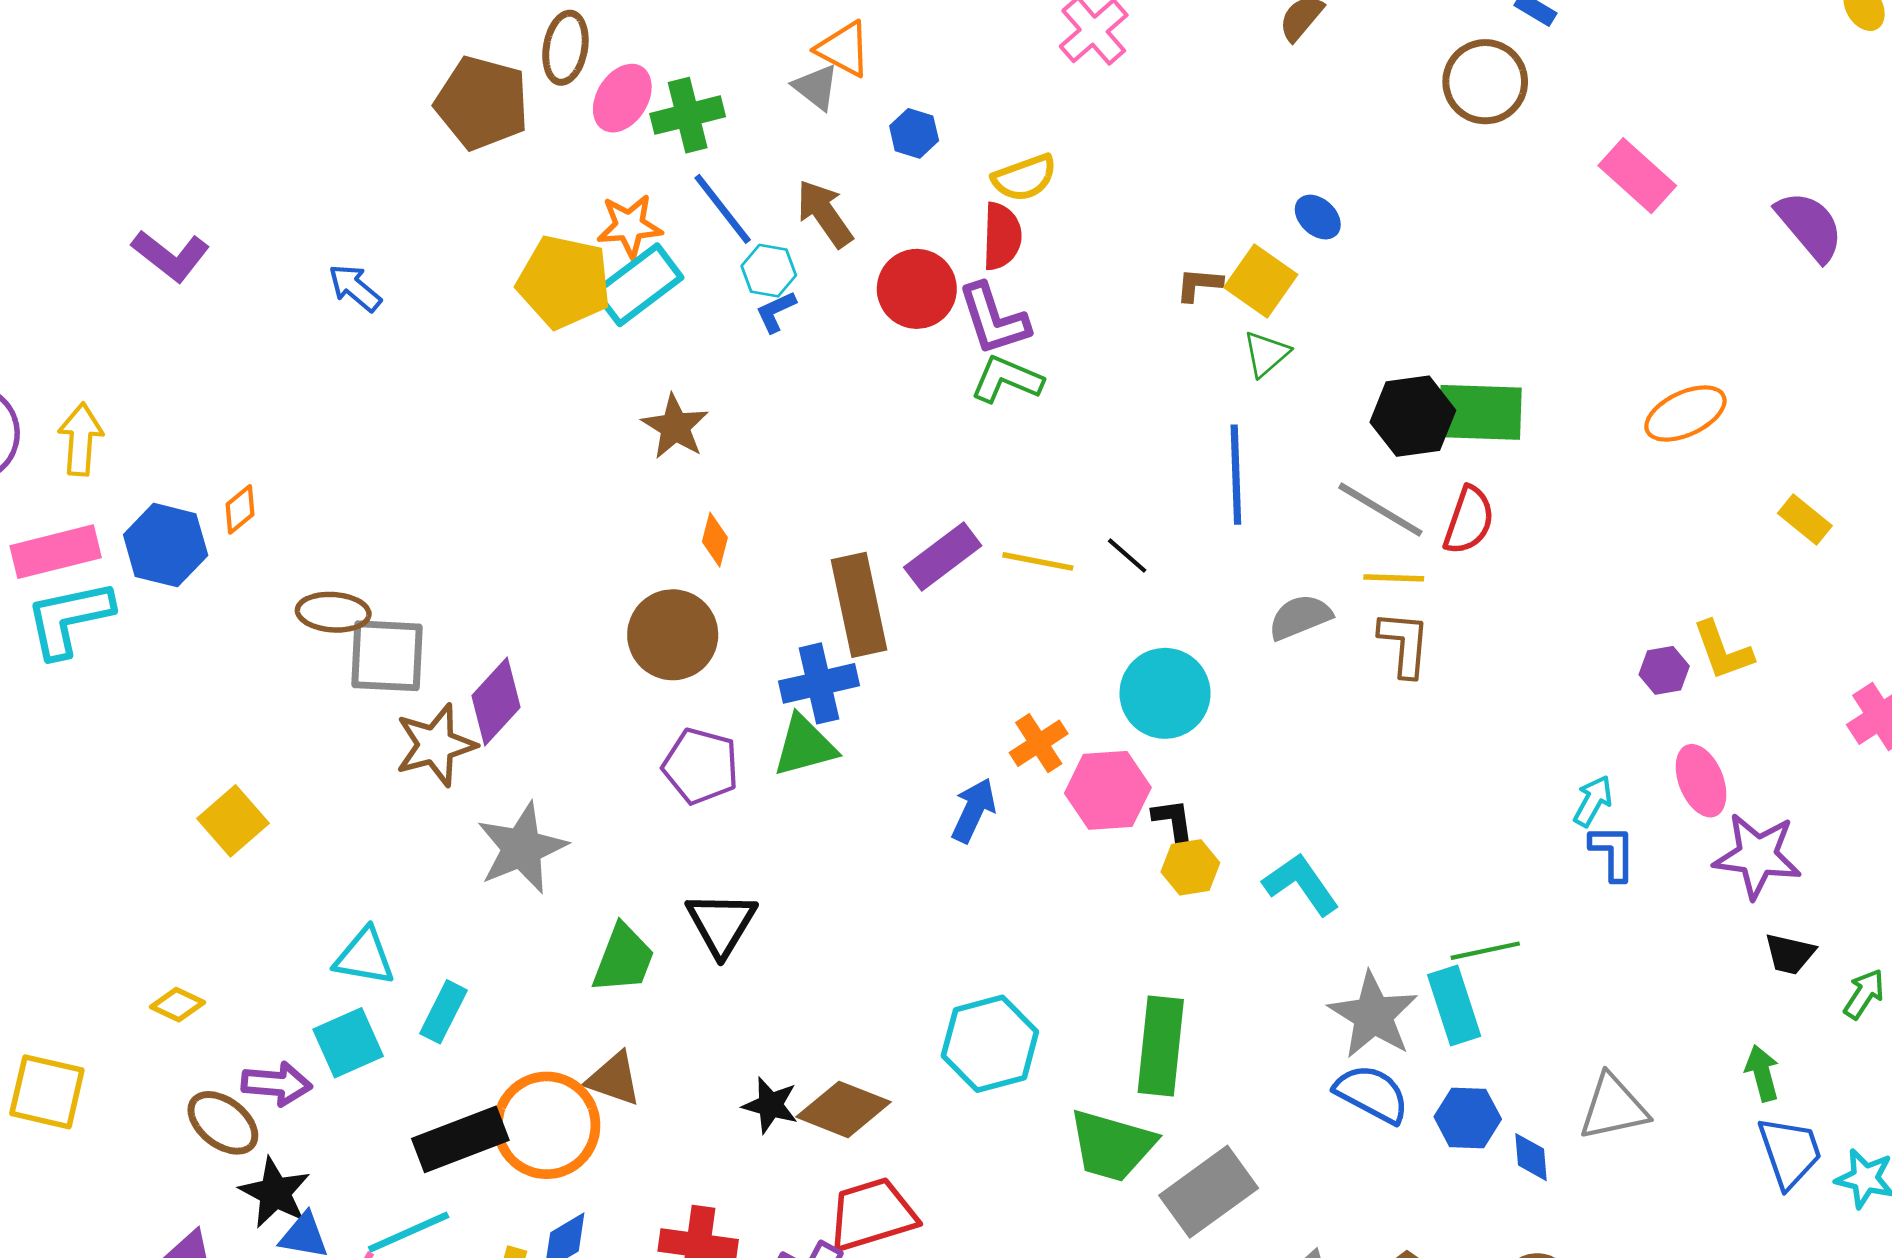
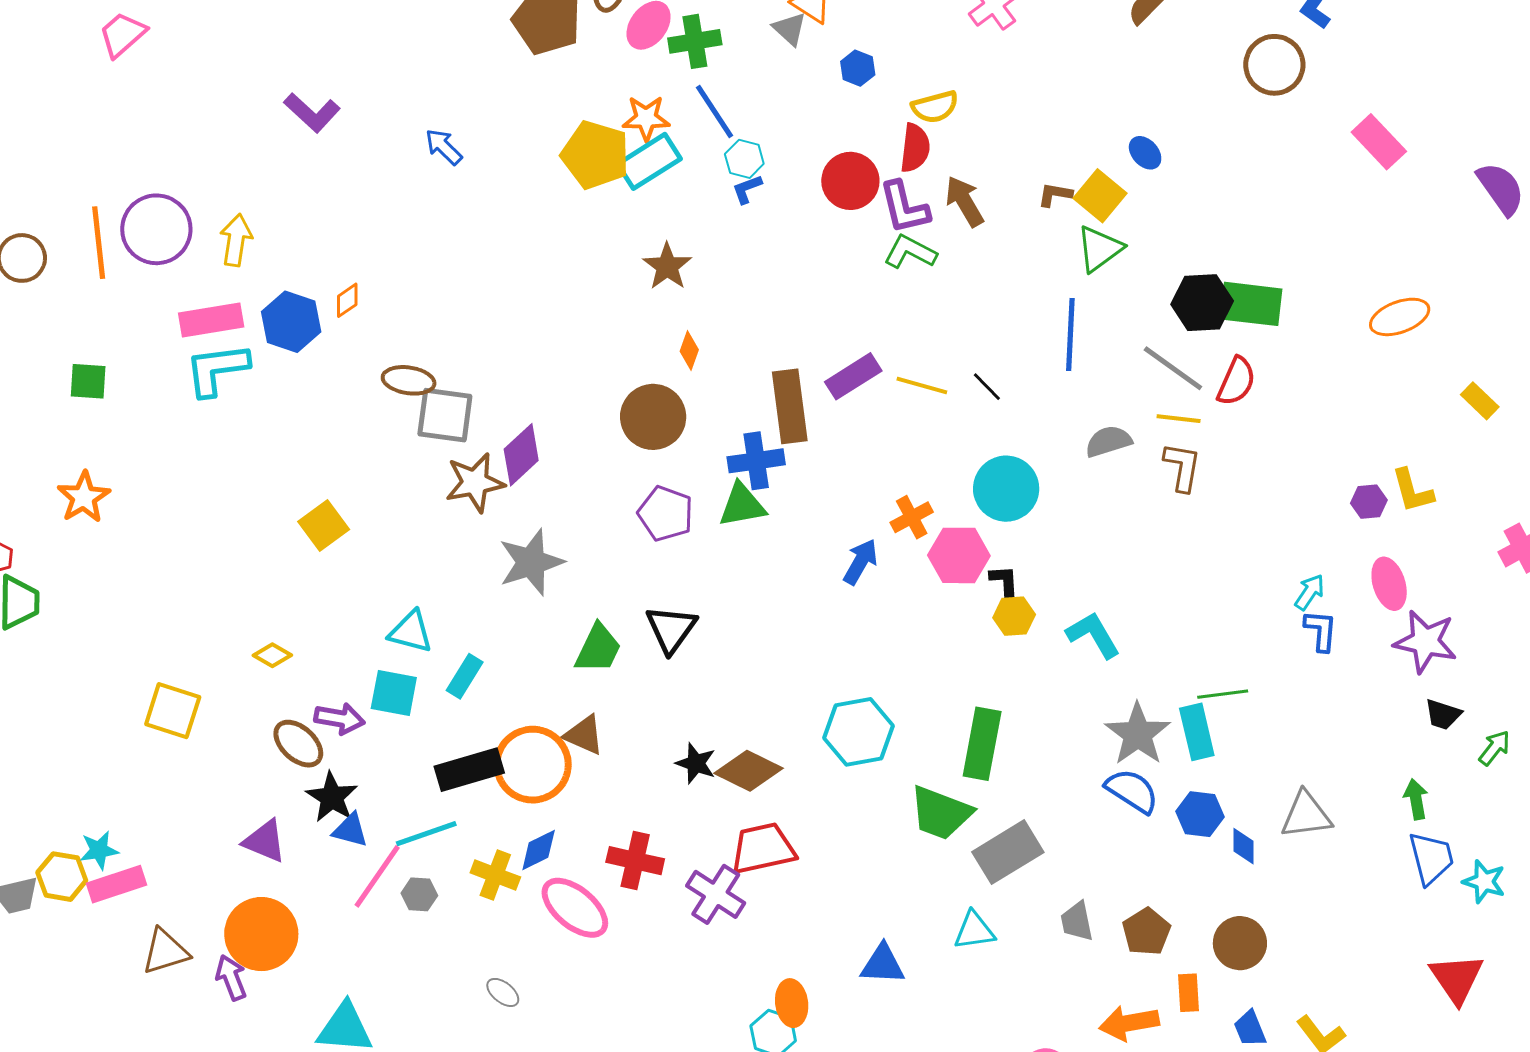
brown arrow: (825, 214) -> (965, 201), moved
green triangle: (1266, 354) -> (1100, 249), size x1.4
cyan square: (348, 1043) -> (394, 693), turned 30

